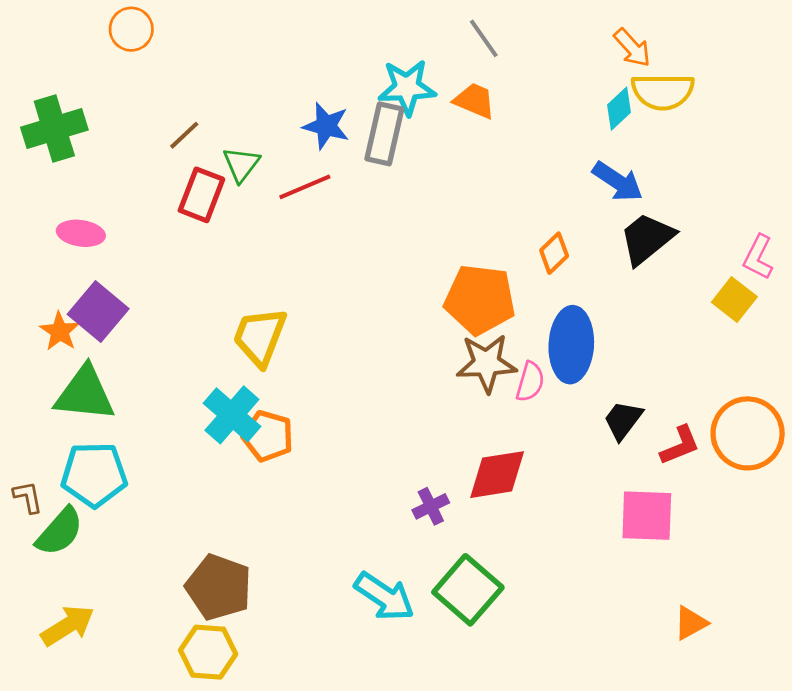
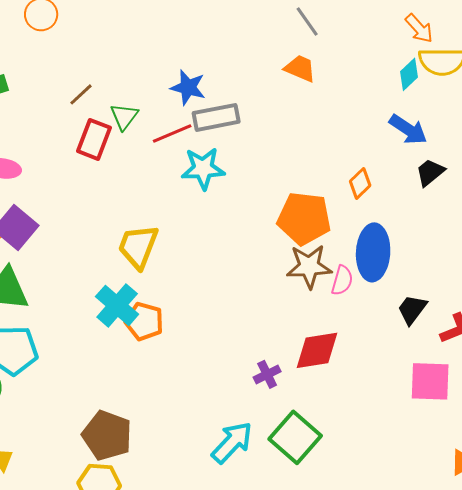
cyan star: (407, 87) -> (203, 168), moved
gray rectangle: (384, 134) -> (216, 117), moved, turned 66
black trapezoid: (647, 239) -> (430, 172), size x0.7
cyan arrow: (384, 596) -> (232, 442), turned -81

